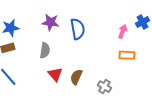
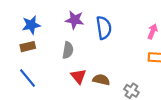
brown semicircle: (76, 77) -> (101, 80), turned 77

